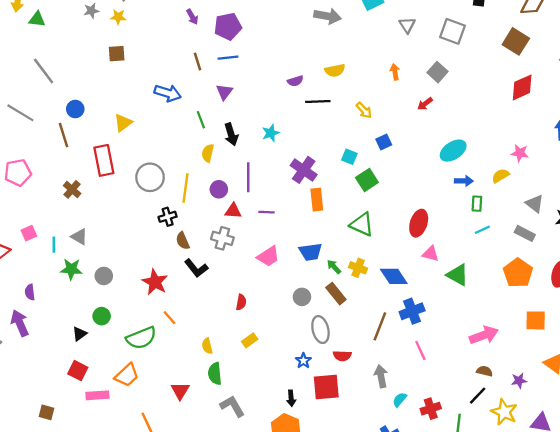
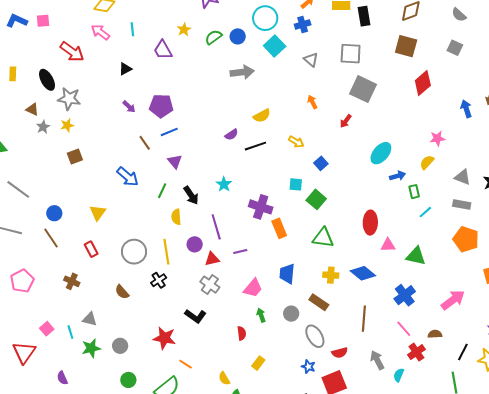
purple pentagon: (228, 26) -> (161, 106), turned 30
gray square: (438, 72) -> (363, 89), moved, size x1.5
blue arrow: (168, 93) -> (128, 177), turned 40
green line: (201, 120) -> (162, 191), turned 63
red rectangle: (104, 160) -> (91, 249), size x0.6
gray cross: (222, 238) -> (210, 285), turned 36
brown semicircle: (183, 241) -> (122, 292), moved
blue trapezoid: (311, 252) -> (287, 274), turned 120
green arrow: (334, 267) -> (261, 315), moved, turned 40
blue cross: (412, 311) -> (405, 295), moved
brown semicircle: (485, 371) -> (435, 334), moved
red cross: (431, 409) -> (416, 352), moved

